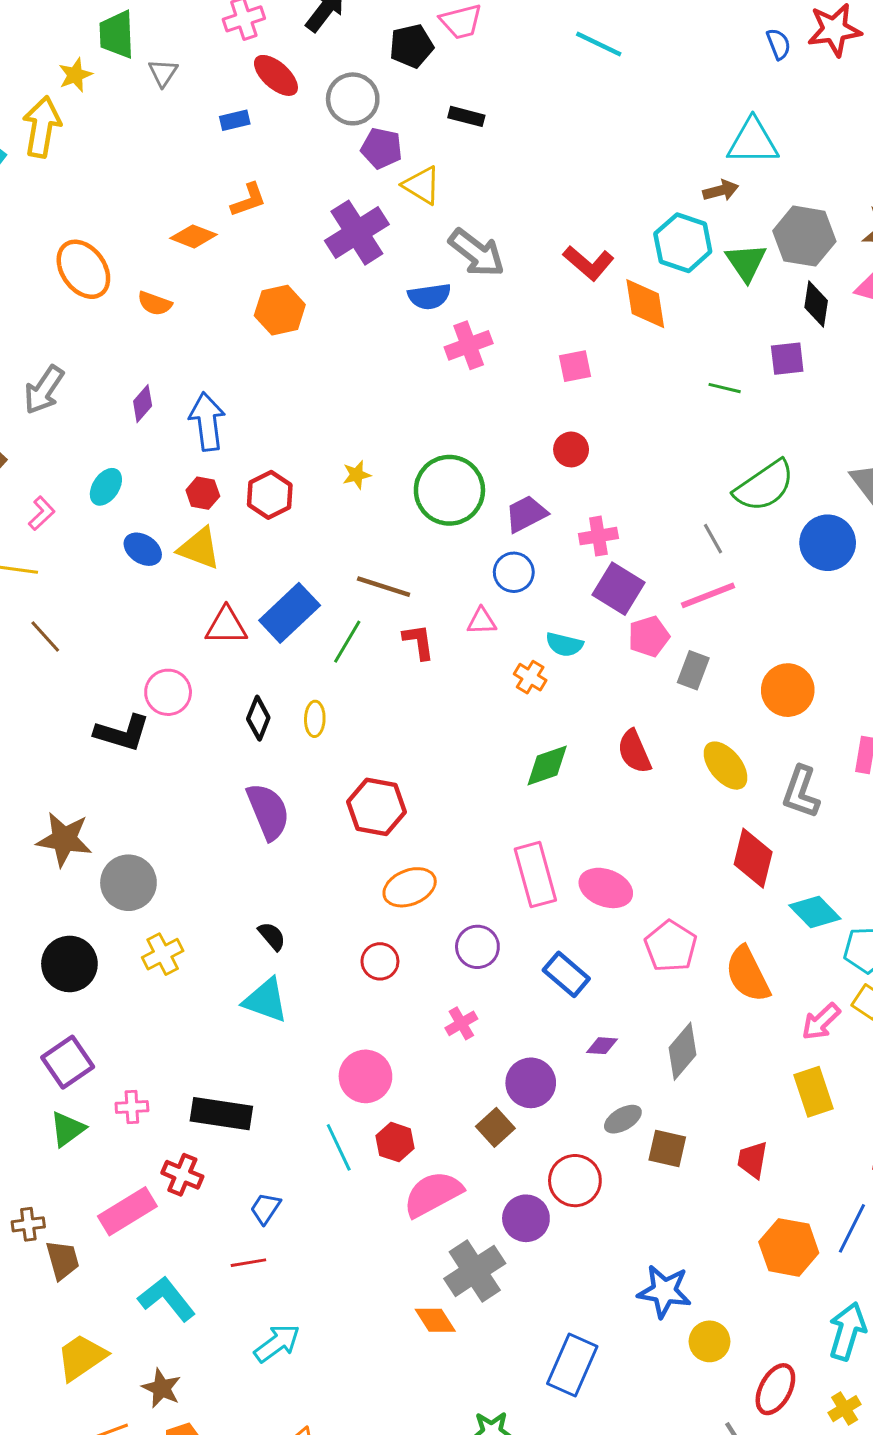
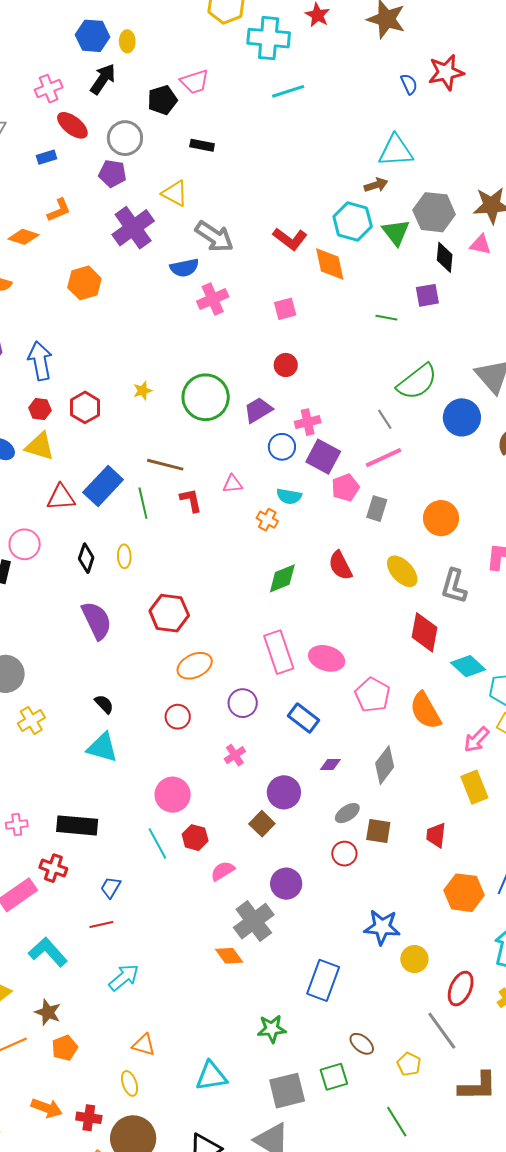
cyan line: (599, 44) -> (288, 91), turned -40
purple pentagon: (382, 148) -> (112, 174), moved
blue circle: (514, 572) -> (282, 447), moved
green line: (347, 642) -> (143, 503), turned -40
red circle: (575, 1181) -> (344, 854), moved, size x0.7
pink semicircle: (433, 1194) -> (223, 871), size x0.6

